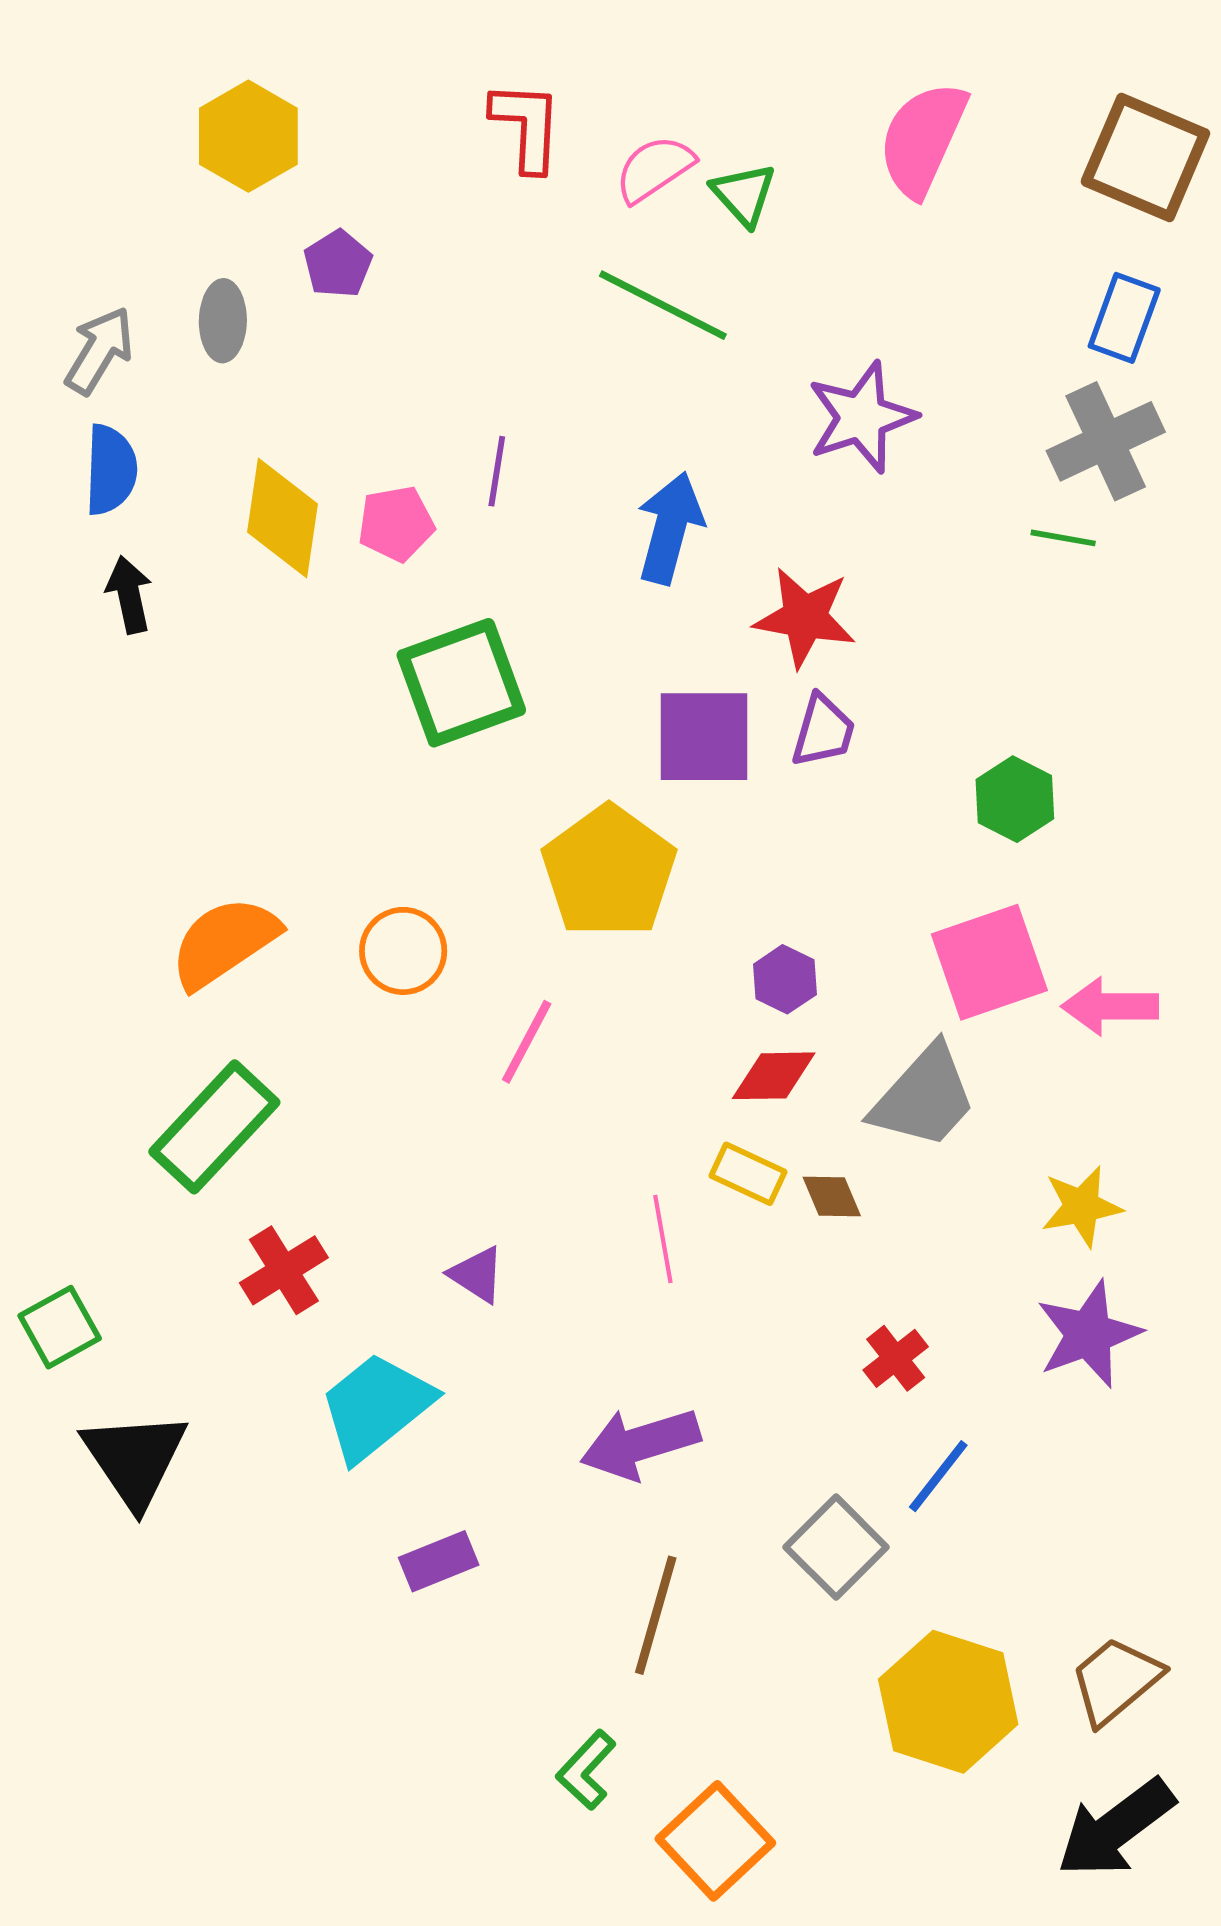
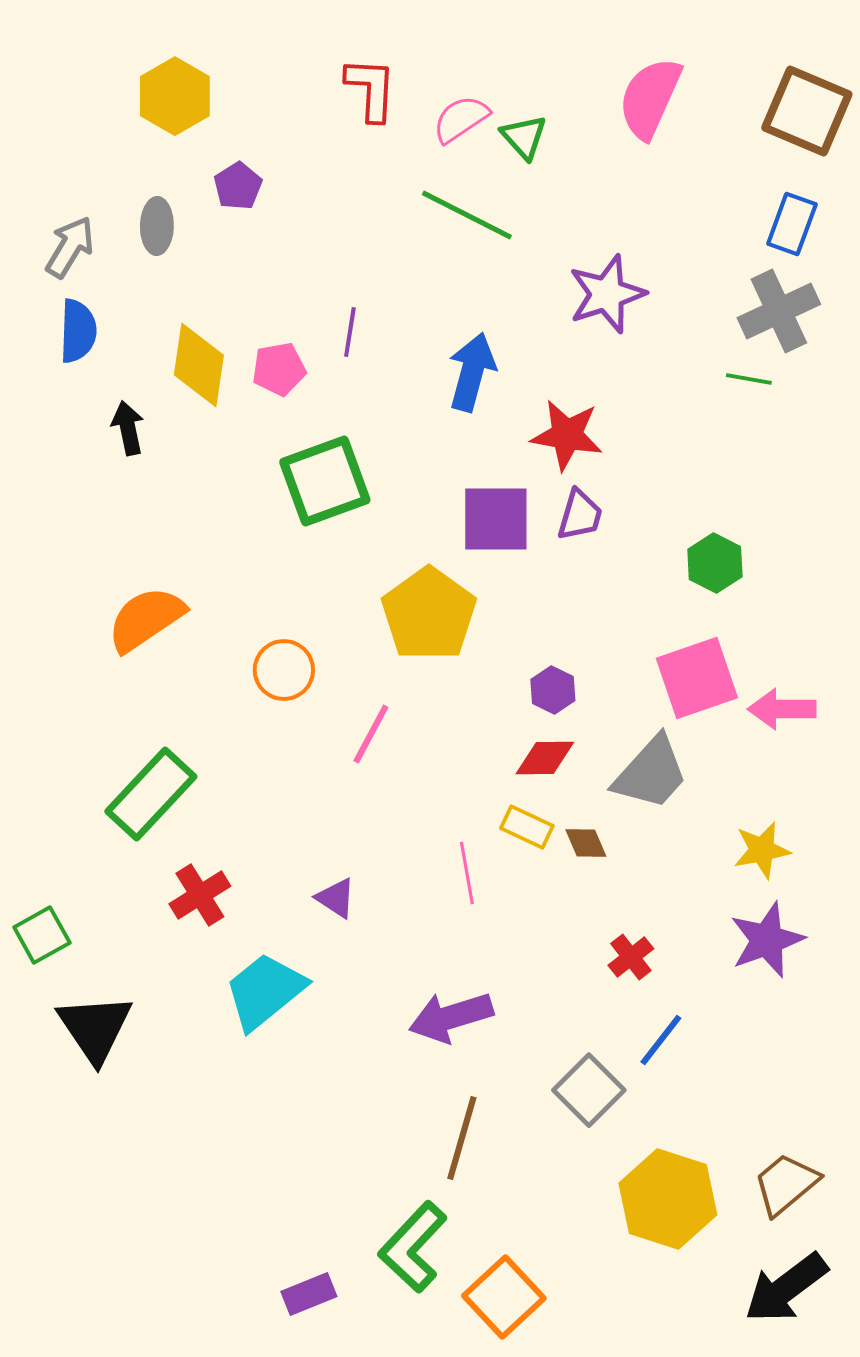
black arrow: (129, 595) -> (128, 428), moved
orange semicircle: (224, 942) -> (146, 619), moved
purple rectangle: (439, 1561) -> (309, 1294), moved
green L-shape: (586, 1770) -> (413, 1247), size x1.6

